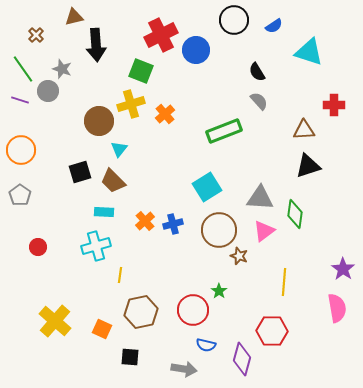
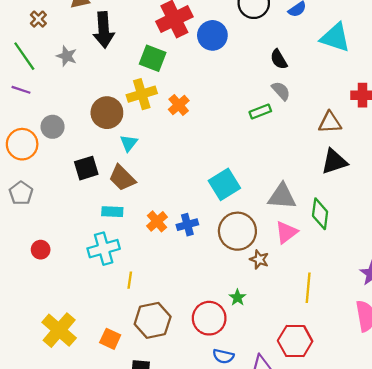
gray circle: (48, 91) -> (53, 127), moved
green rectangle: (224, 131) -> (260, 112), moved, size x0.6

